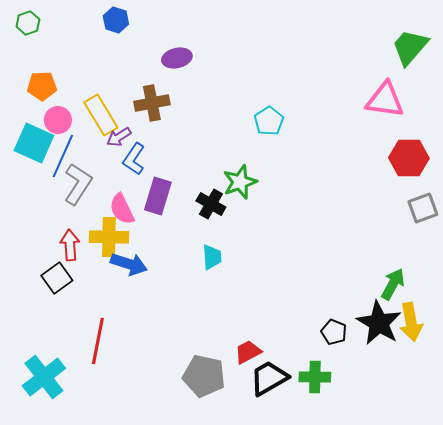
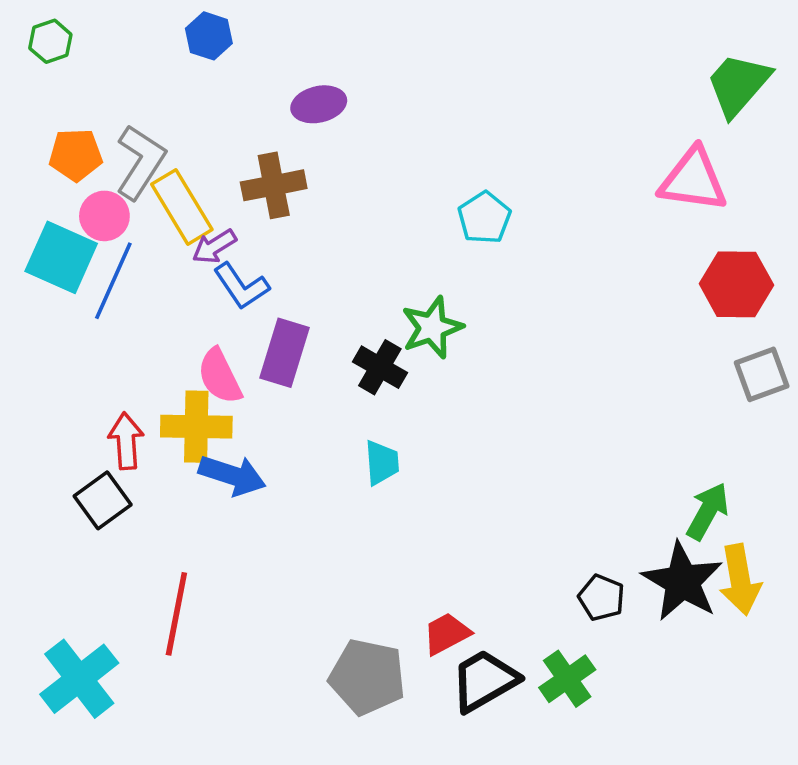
blue L-shape: (134, 159) -> (241, 286), turned -68
gray L-shape: (78, 184) -> (140, 162), moved
green cross: (315, 377) -> (567, 679), turned -36

